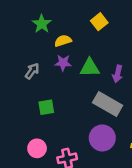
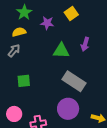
yellow semicircle: (63, 41) -> (19, 32), moved
purple star: (63, 63) -> (47, 23), moved
purple arrow: (118, 74) -> (85, 44), moved

